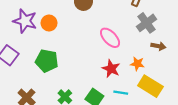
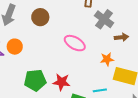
green pentagon: (47, 61) -> (35, 80), moved
red star: (111, 69) -> (61, 82), moved

